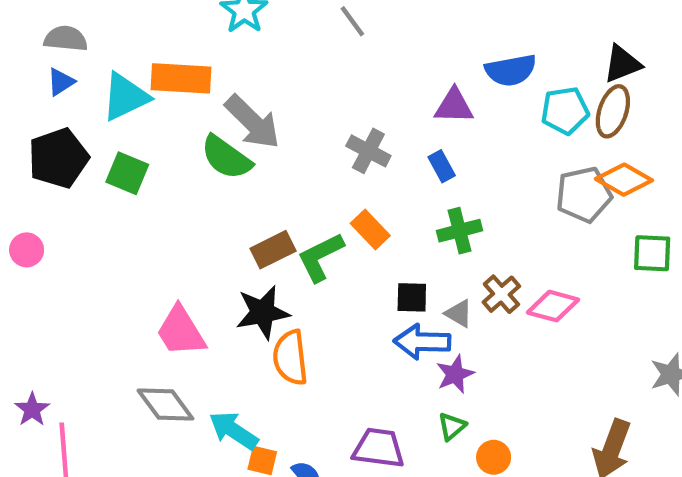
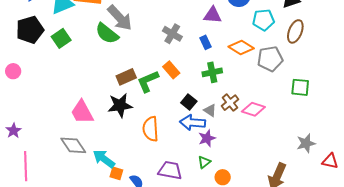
brown ellipse: (613, 111) -> (295, 31), moved
green square: (127, 173) -> (61, 38), turned 30
orange diamond: (624, 180) -> (241, 47), moved
black square: (412, 297) -> (189, 102), turned 35
orange semicircle: (290, 358) -> (151, 129), moved
purple star: (32, 409) -> (14, 131), moved

